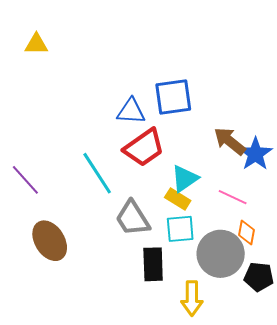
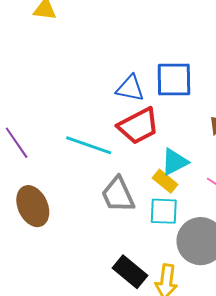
cyan line: (97, 173) -> (89, 145), turned -45
black rectangle: (153, 264) -> (130, 272), moved, turned -56

